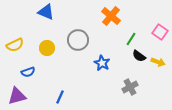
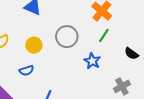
green line: (131, 39) -> (104, 36), moved
blue semicircle: (28, 72) -> (26, 71), moved

